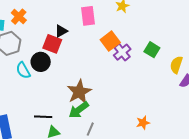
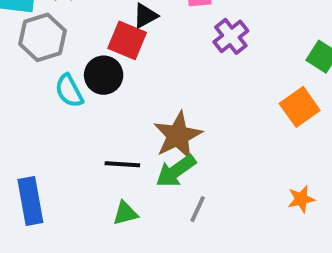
orange square: (110, 41) -> (300, 107), moved
purple cross: (122, 52) -> (231, 36), moved
black line: (43, 117) -> (122, 164), moved

